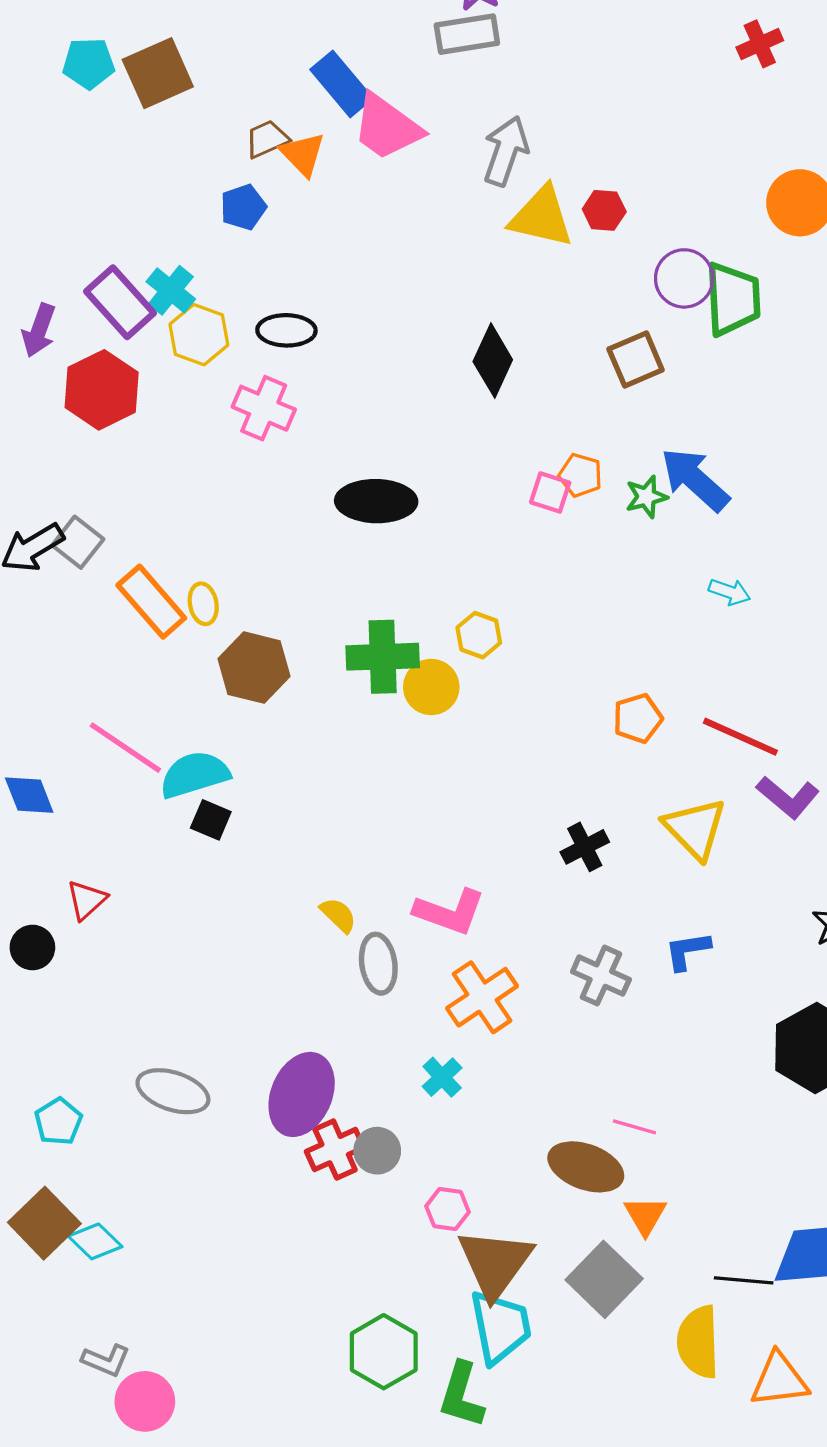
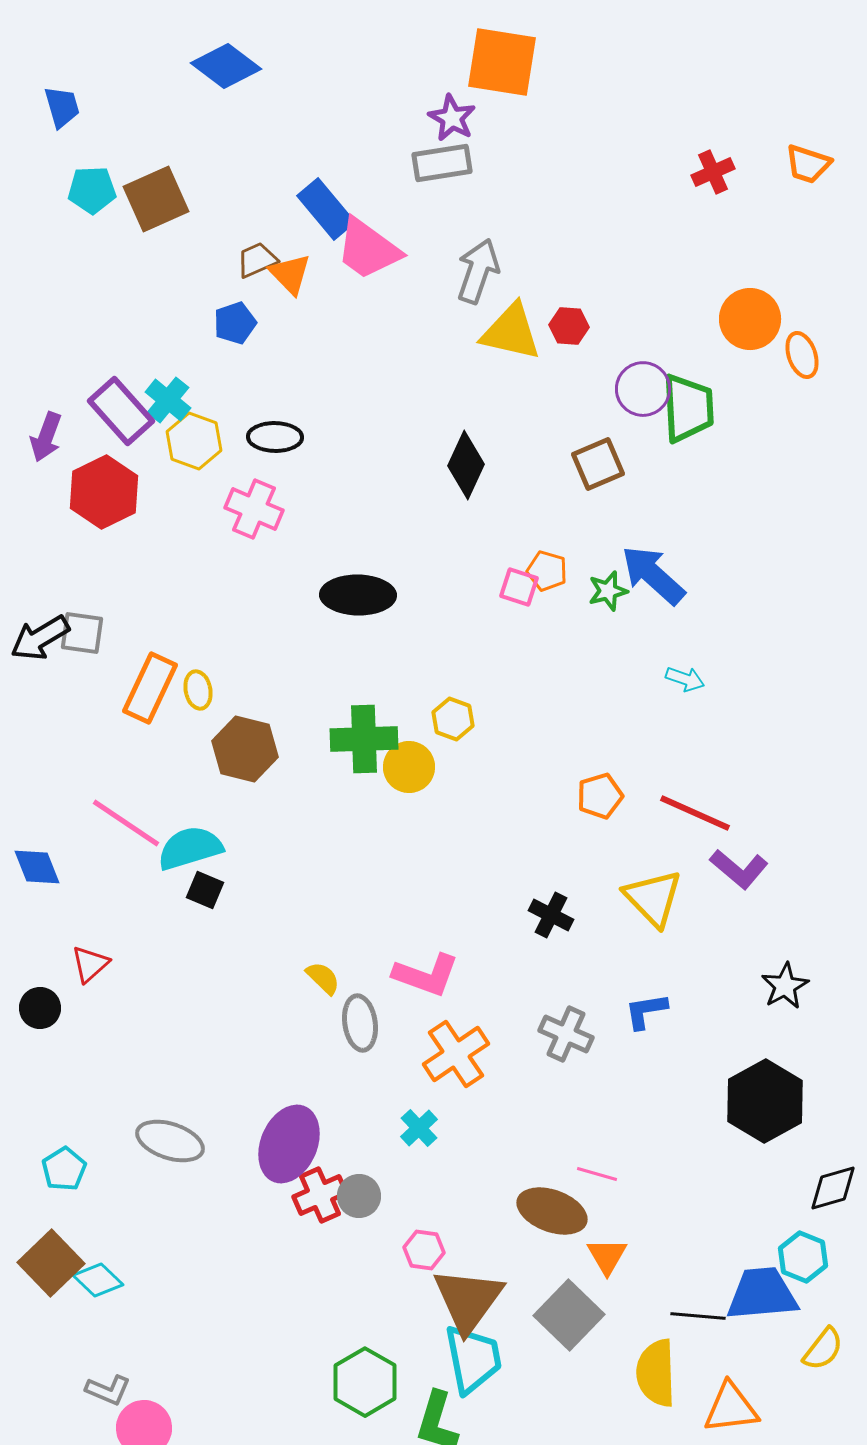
gray square: (78, 542) -> (82, 633), turned -30
orange rectangle: (151, 602) -> (150, 688), turned 66
black cross: (585, 847) -> (551, 915), turned -36

